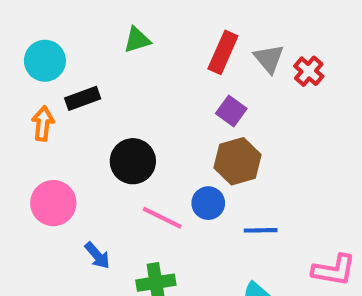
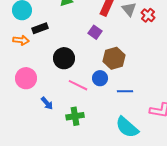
purple square: (231, 111) -> (95, 32), moved
orange arrow: (43, 124) -> (21, 40), turned 91

